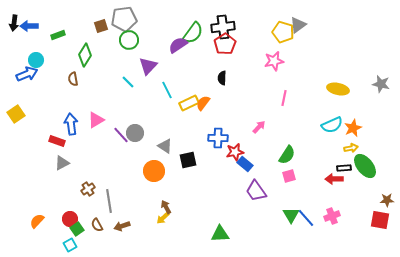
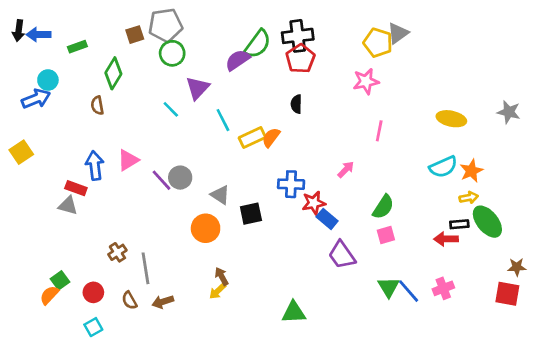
gray triangle: (62, 163) -> (68, 206), moved, turned 42
green square: (77, 229) -> (60, 280), moved

